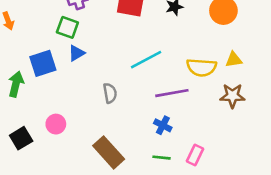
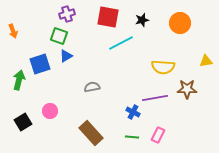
cyan line: (146, 60) -> (121, 43), moved
yellow triangle: (234, 60) -> (206, 61), moved
gray semicircle: (110, 93) -> (92, 87), turned -91
purple line: (172, 93) -> (155, 98), moved

